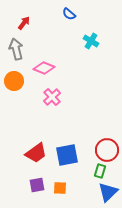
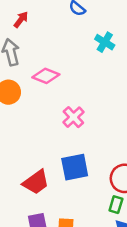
pink cross: (52, 97) -> (73, 117), moved
blue square: (67, 155) -> (75, 167), moved

